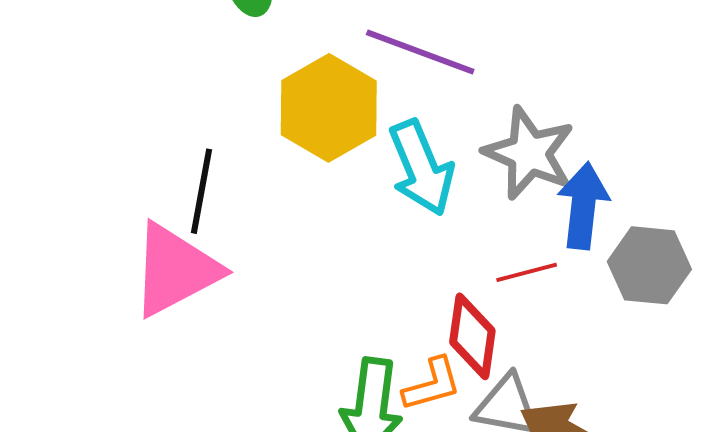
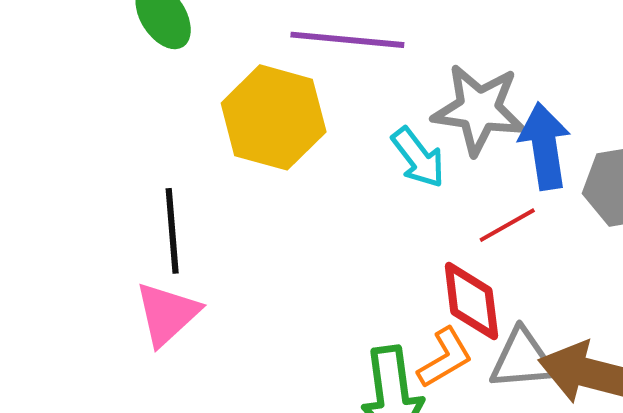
cyan arrow: (421, 168) -> (418, 158), moved, size x0.7
pink triangle: (175, 270) -> (167, 314), size x0.7

